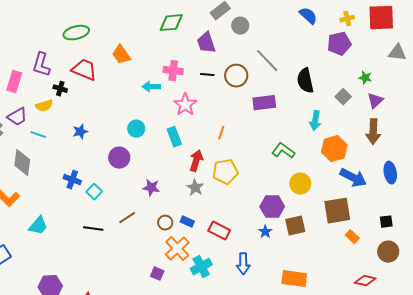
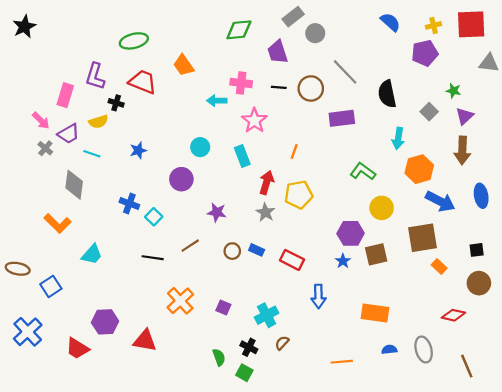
orange cross: (177, 249) -> (180, 301), moved
cyan cross: (201, 267) -> (267, 315), moved

